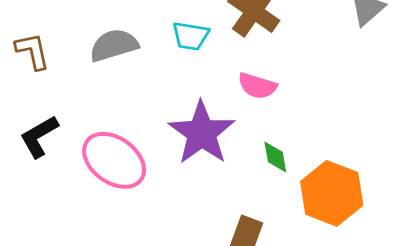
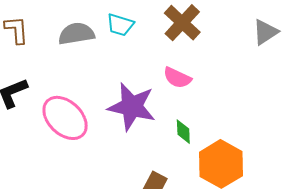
cyan trapezoid: (191, 36) -> (120, 25), moved
purple star: (202, 133) -> (132, 107), turned -30

